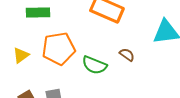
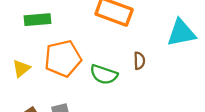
brown semicircle: (127, 55) -> (139, 61), turned 56

